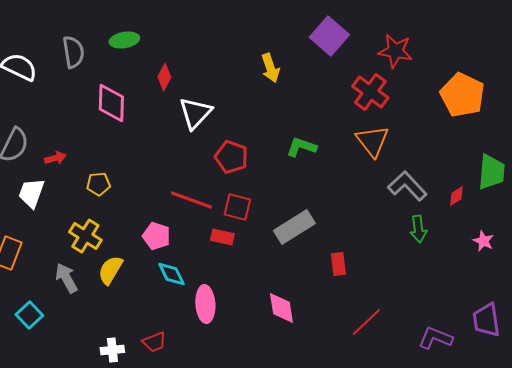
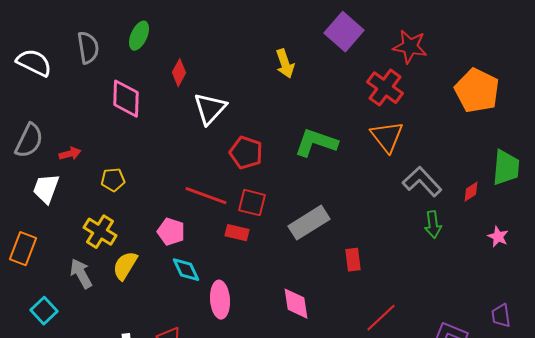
green ellipse: (124, 40) -> (139, 36), turned -56
green L-shape: (301, 147) -> (316, 143), size x1.4
purple trapezoid: (486, 320) -> (501, 316), size x0.7

